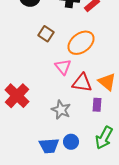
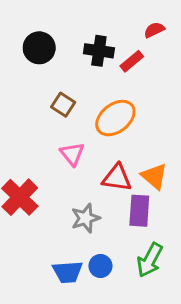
pink triangle: (63, 67) -> (72, 154), moved
purple rectangle: (97, 105) -> (139, 211), size x1.5
gray star: (61, 110) -> (86, 218), turned 30

